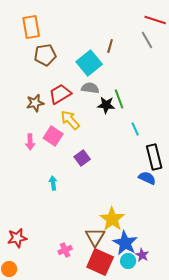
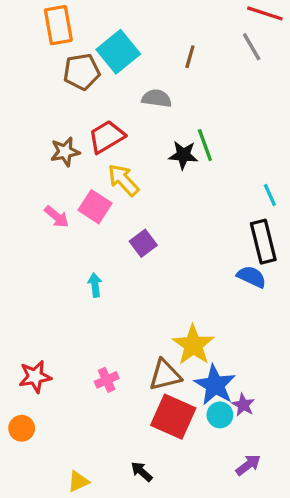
cyan square: (89, 63) -> (118, 52), moved
gray semicircle: (90, 88) -> (157, 98), moved
cyan line: (135, 129) -> (270, 195), moved
pink arrow: (30, 142) -> (57, 217), turned -49
brown triangle: (95, 237) -> (165, 375), turned 45
pink cross: (65, 250) -> (107, 380), moved

